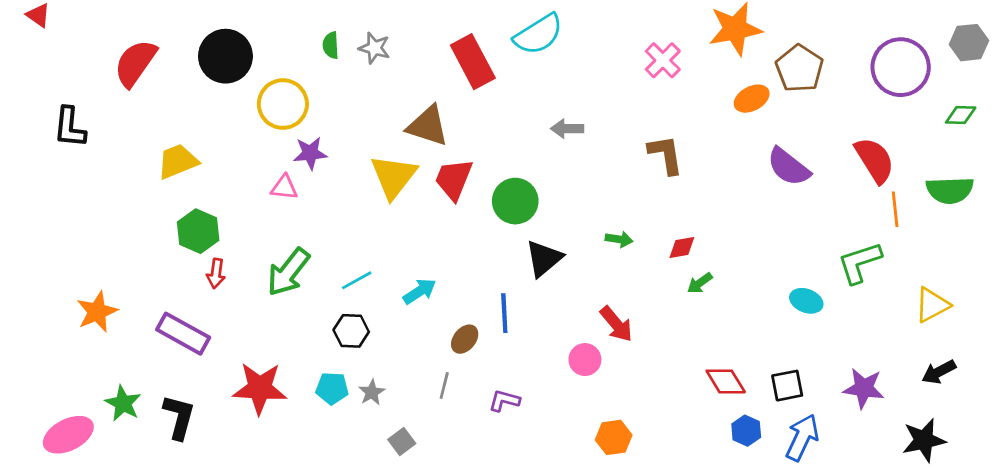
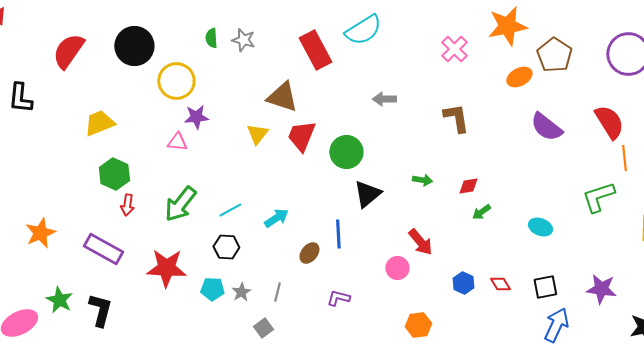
yellow triangle: (394, 176) -> (257, 134), size x0.6
cyan ellipse: (806, 301) -> (540, 227), moved
red diamond: (726, 381) -> (500, 284), size x0.7
gray line: (444, 386) -> (277, 292), moved
red star: (260, 388) -> (166, 268), moved
blue hexagon: (746, 431) -> (463, 283), moved

